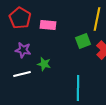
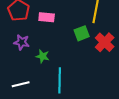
white line: (22, 74) -> (21, 84), moved
cyan line: (78, 88) -> (60, 80), moved

